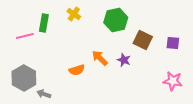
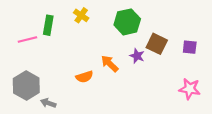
purple star: (124, 60) -> (137, 56), moved

